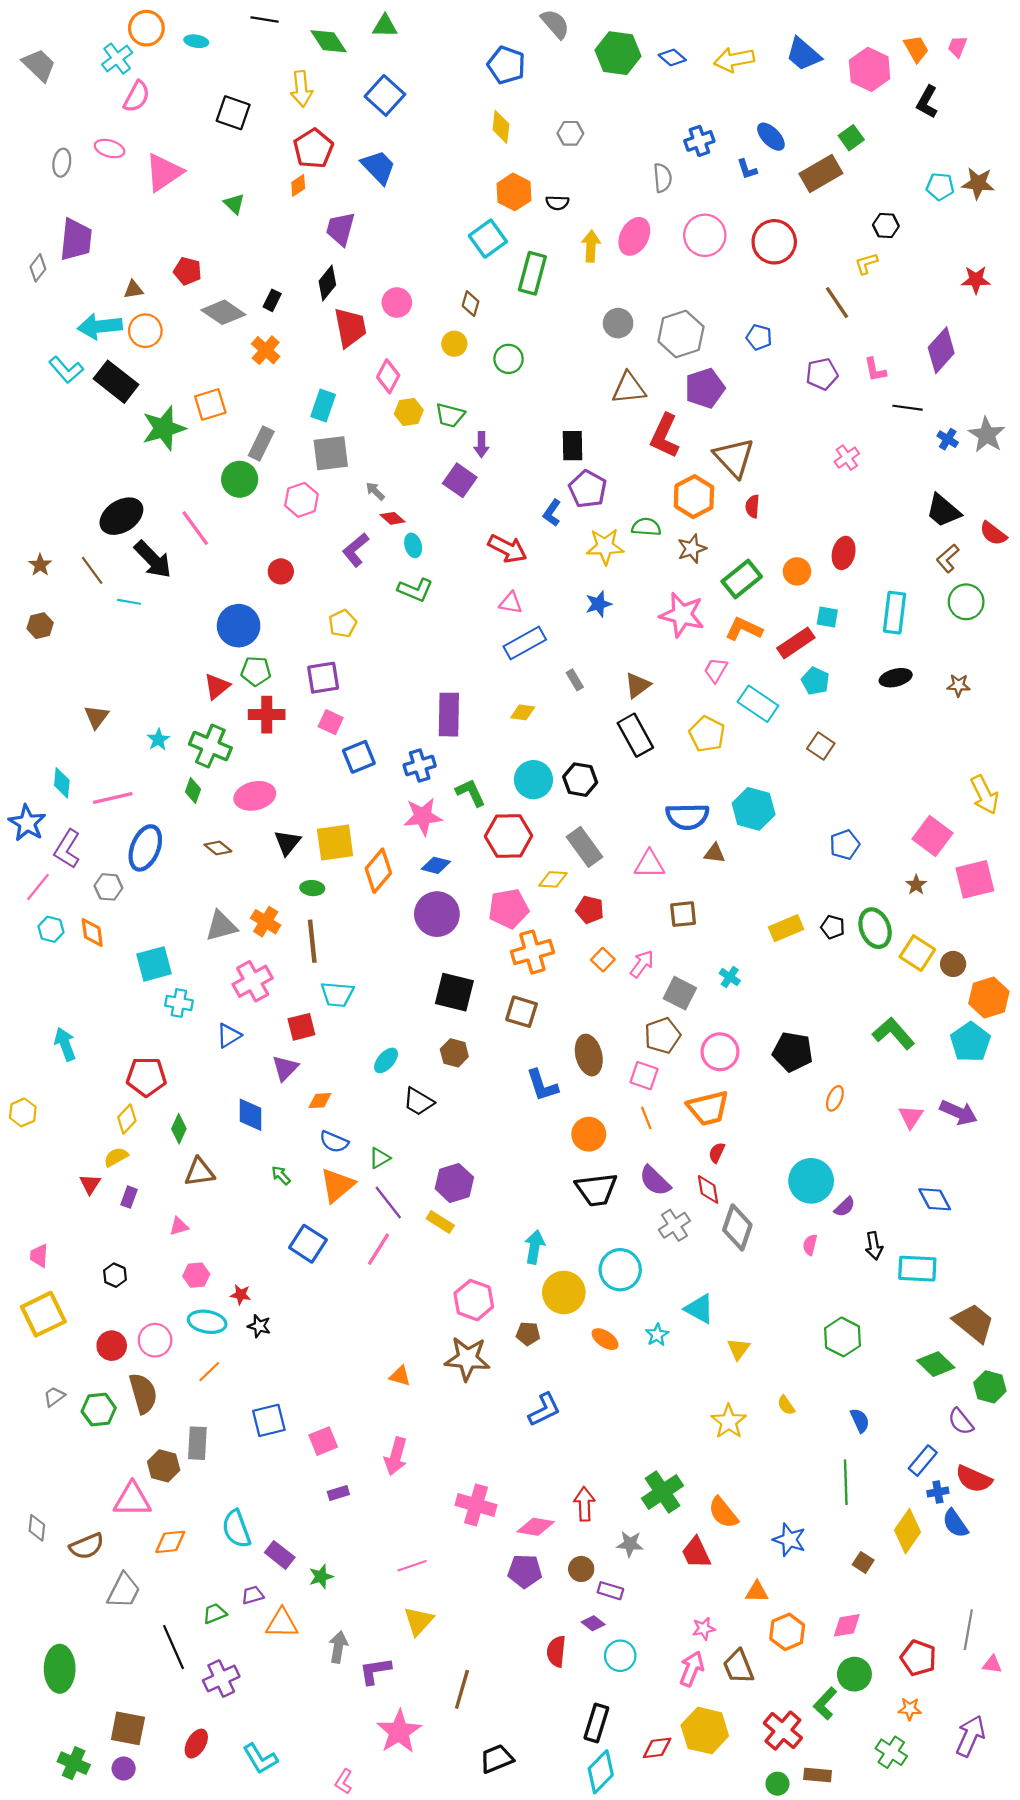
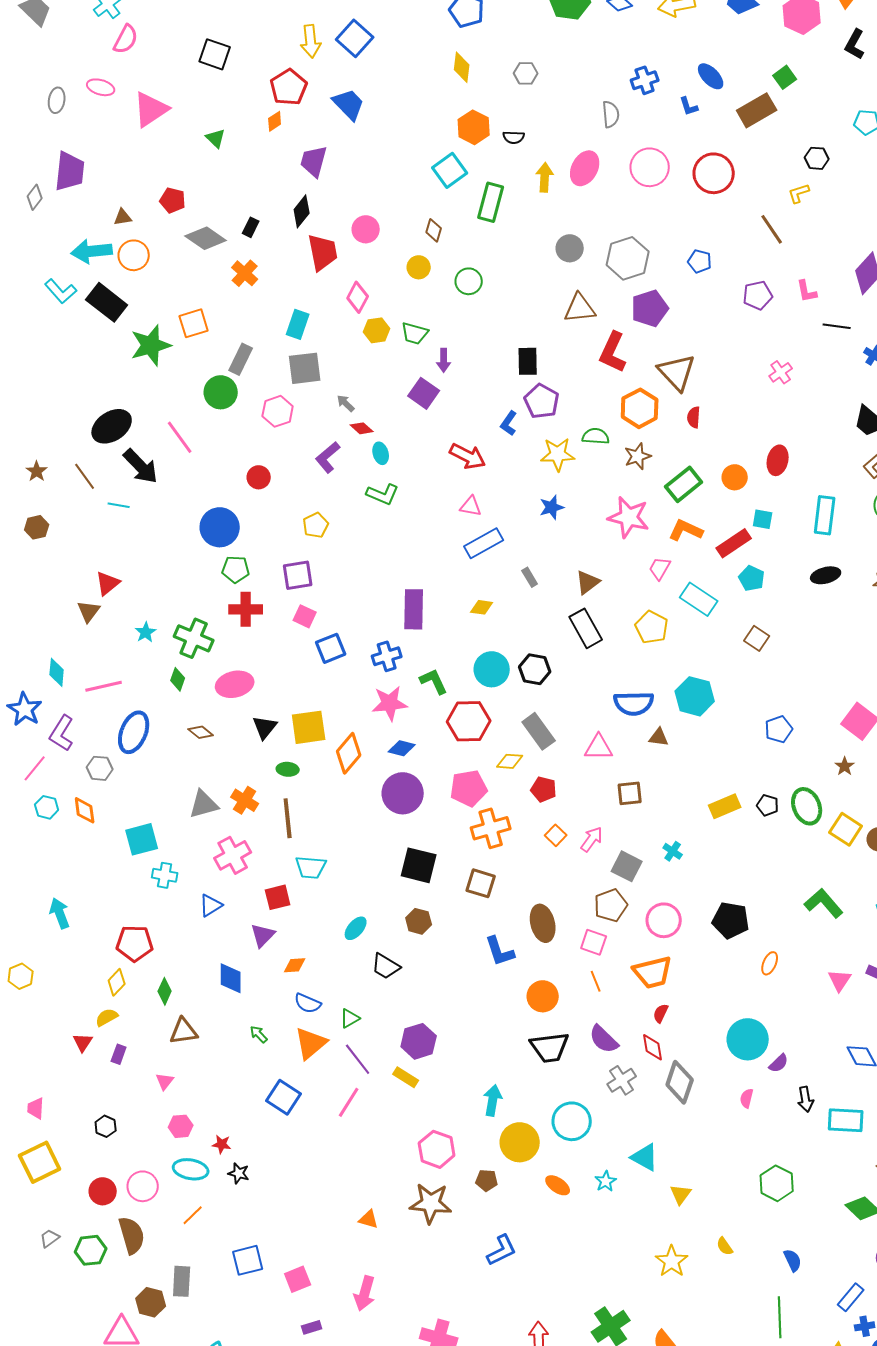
yellow arrow: (301, 89) -> (311, 41), moved
red triangle: (217, 686) -> (108, 583), moved
pink triangle: (179, 1226) -> (165, 1081), turned -36

